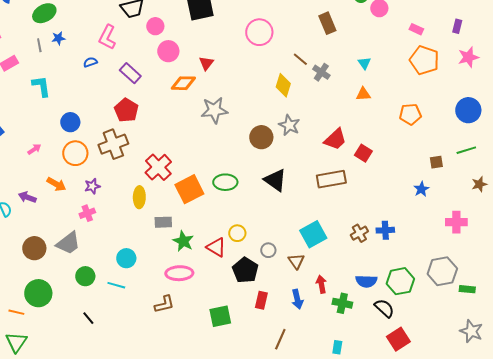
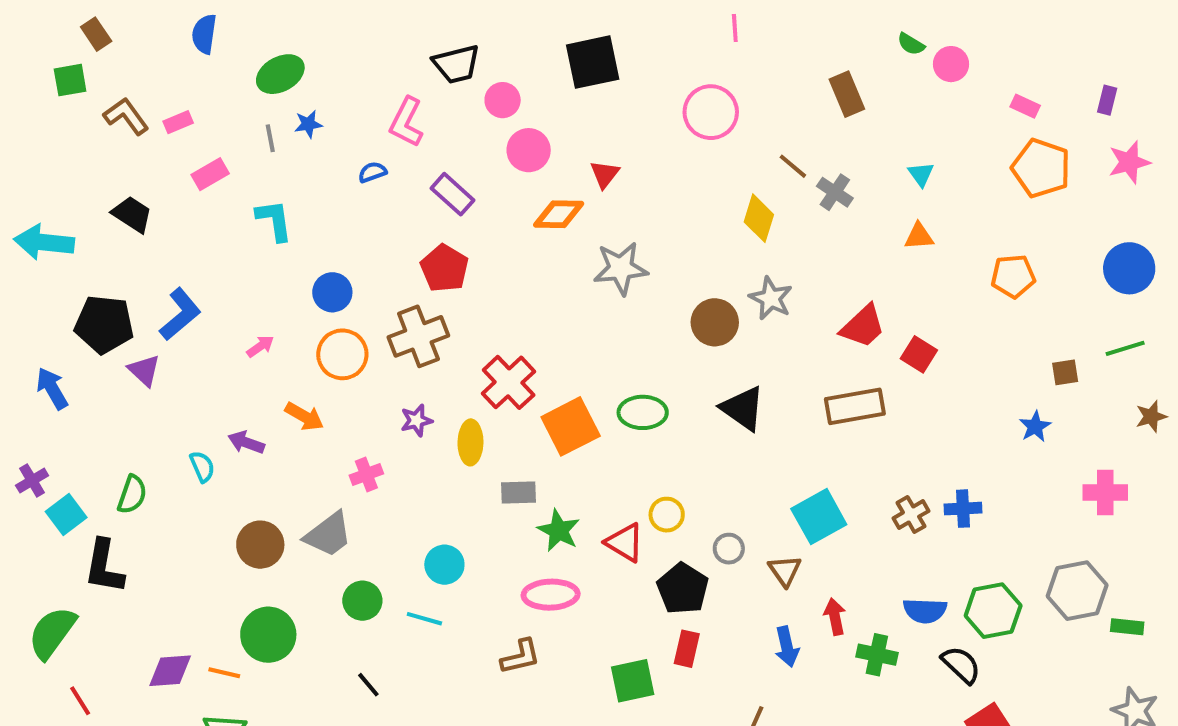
purple star: (92, 186) -> (416, 420), moved
red rectangle: (261, 300) -> (687, 649), moved

